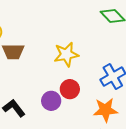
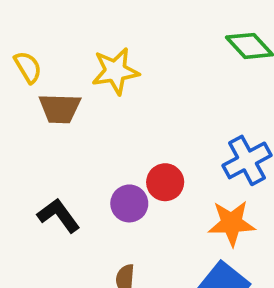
yellow star: (66, 54) -> (115, 71), moved

